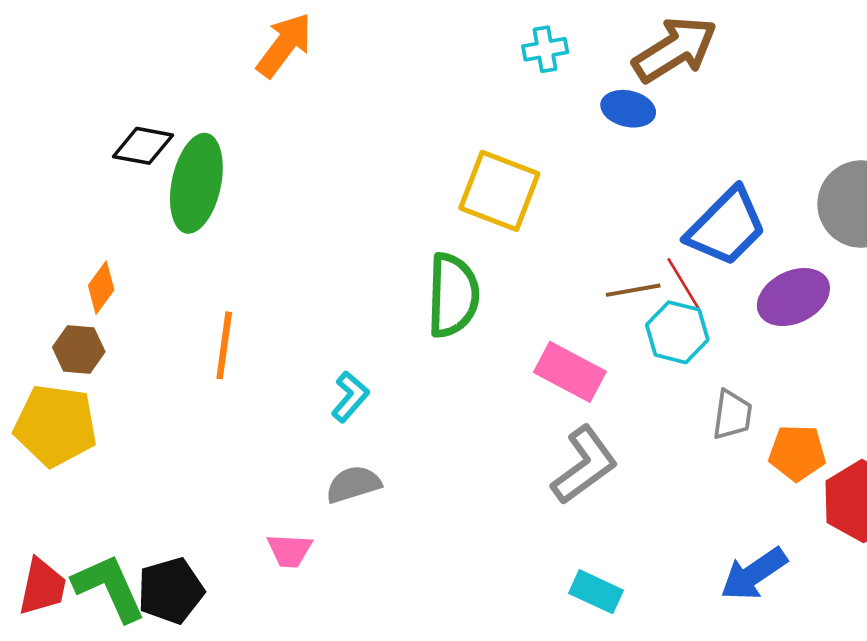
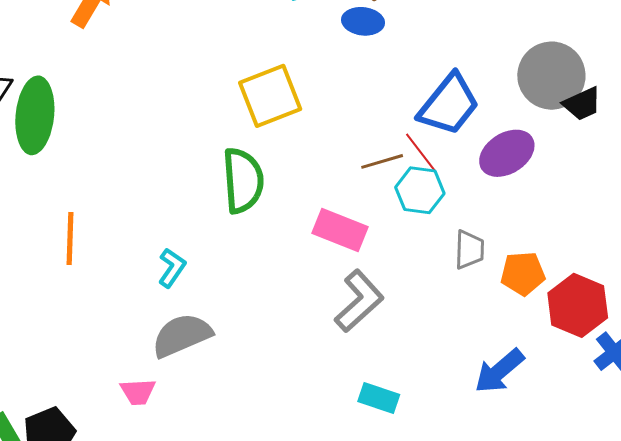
yellow square: (499, 191) -> (270, 96), turned -36
gray semicircle: (353, 484) -> (182, 335), size x1.4

